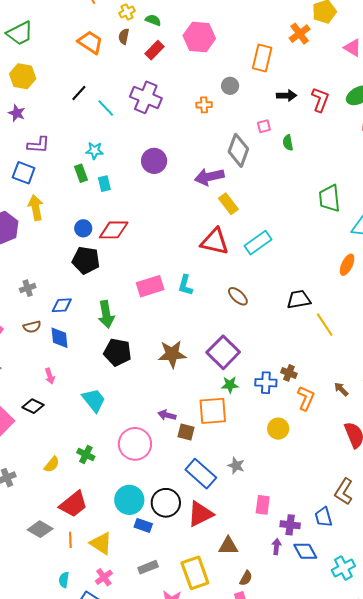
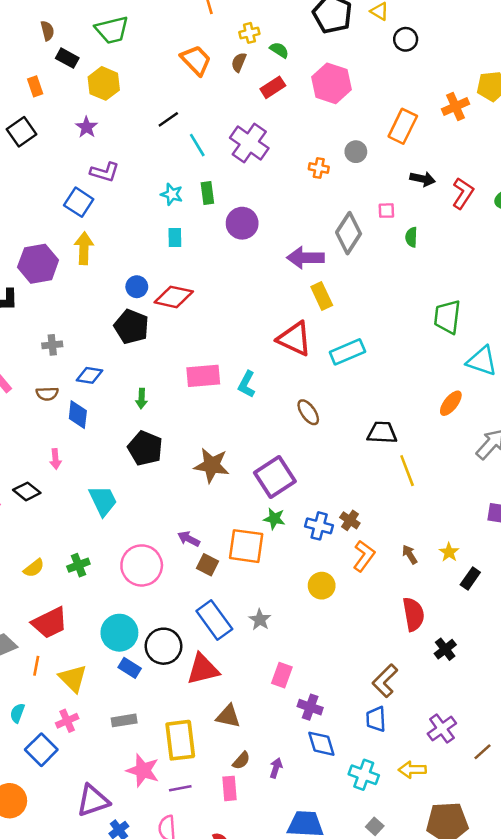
green rectangle: (81, 173) -> (207, 193), moved
green arrow: (106, 314) -> (141, 399), size x0.6
green cross: (86, 455) -> (78, 565), turned 30
blue trapezoid: (323, 517) -> (376, 719), moved
purple arrow: (277, 547) -> (276, 768), moved
cyan cross: (343, 568) -> (364, 775), turned 35

